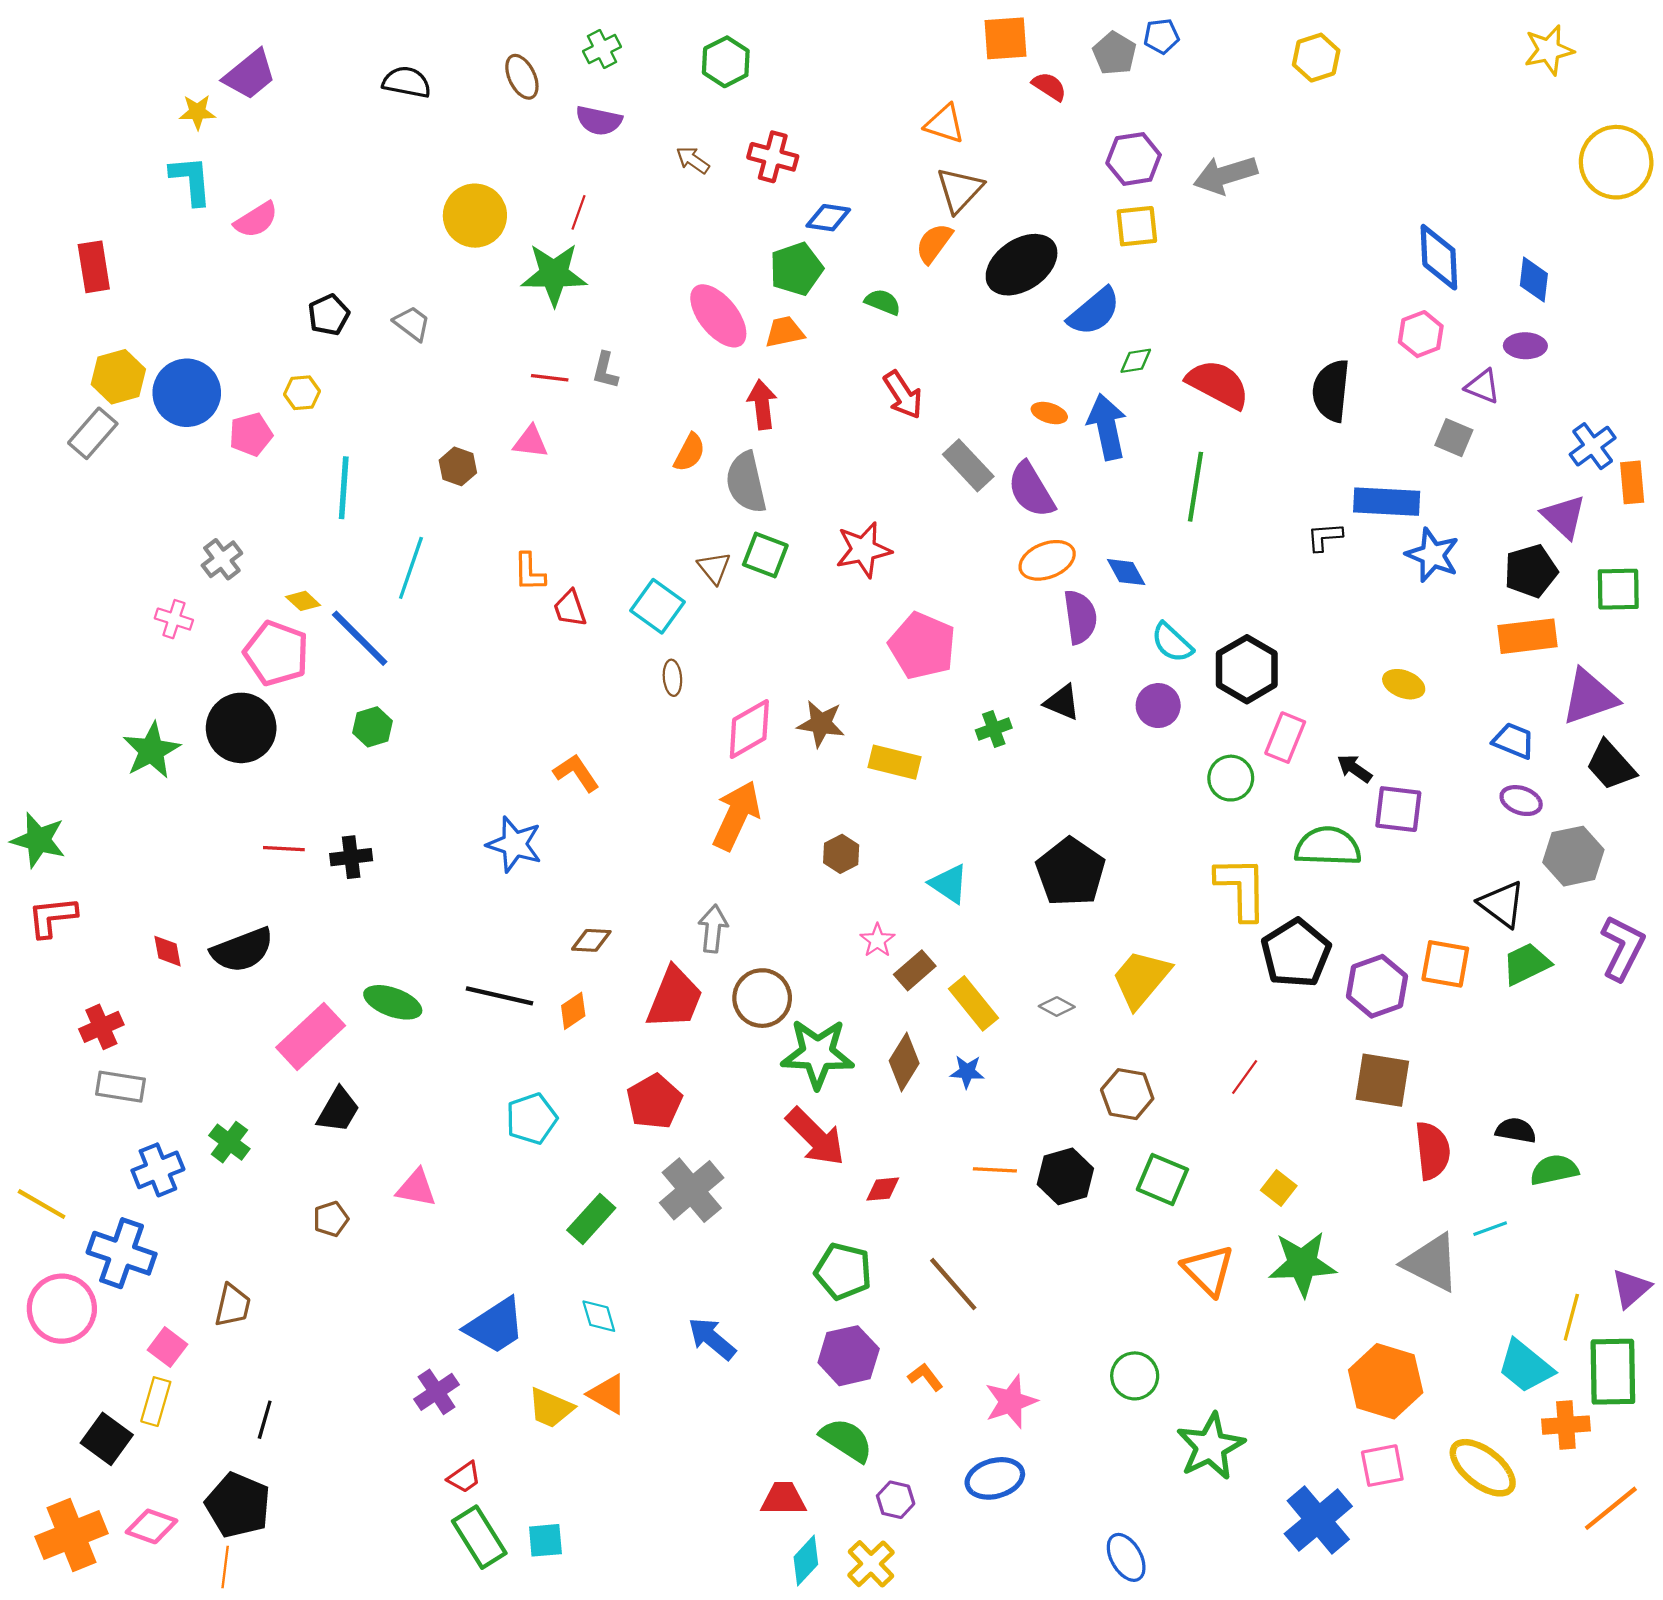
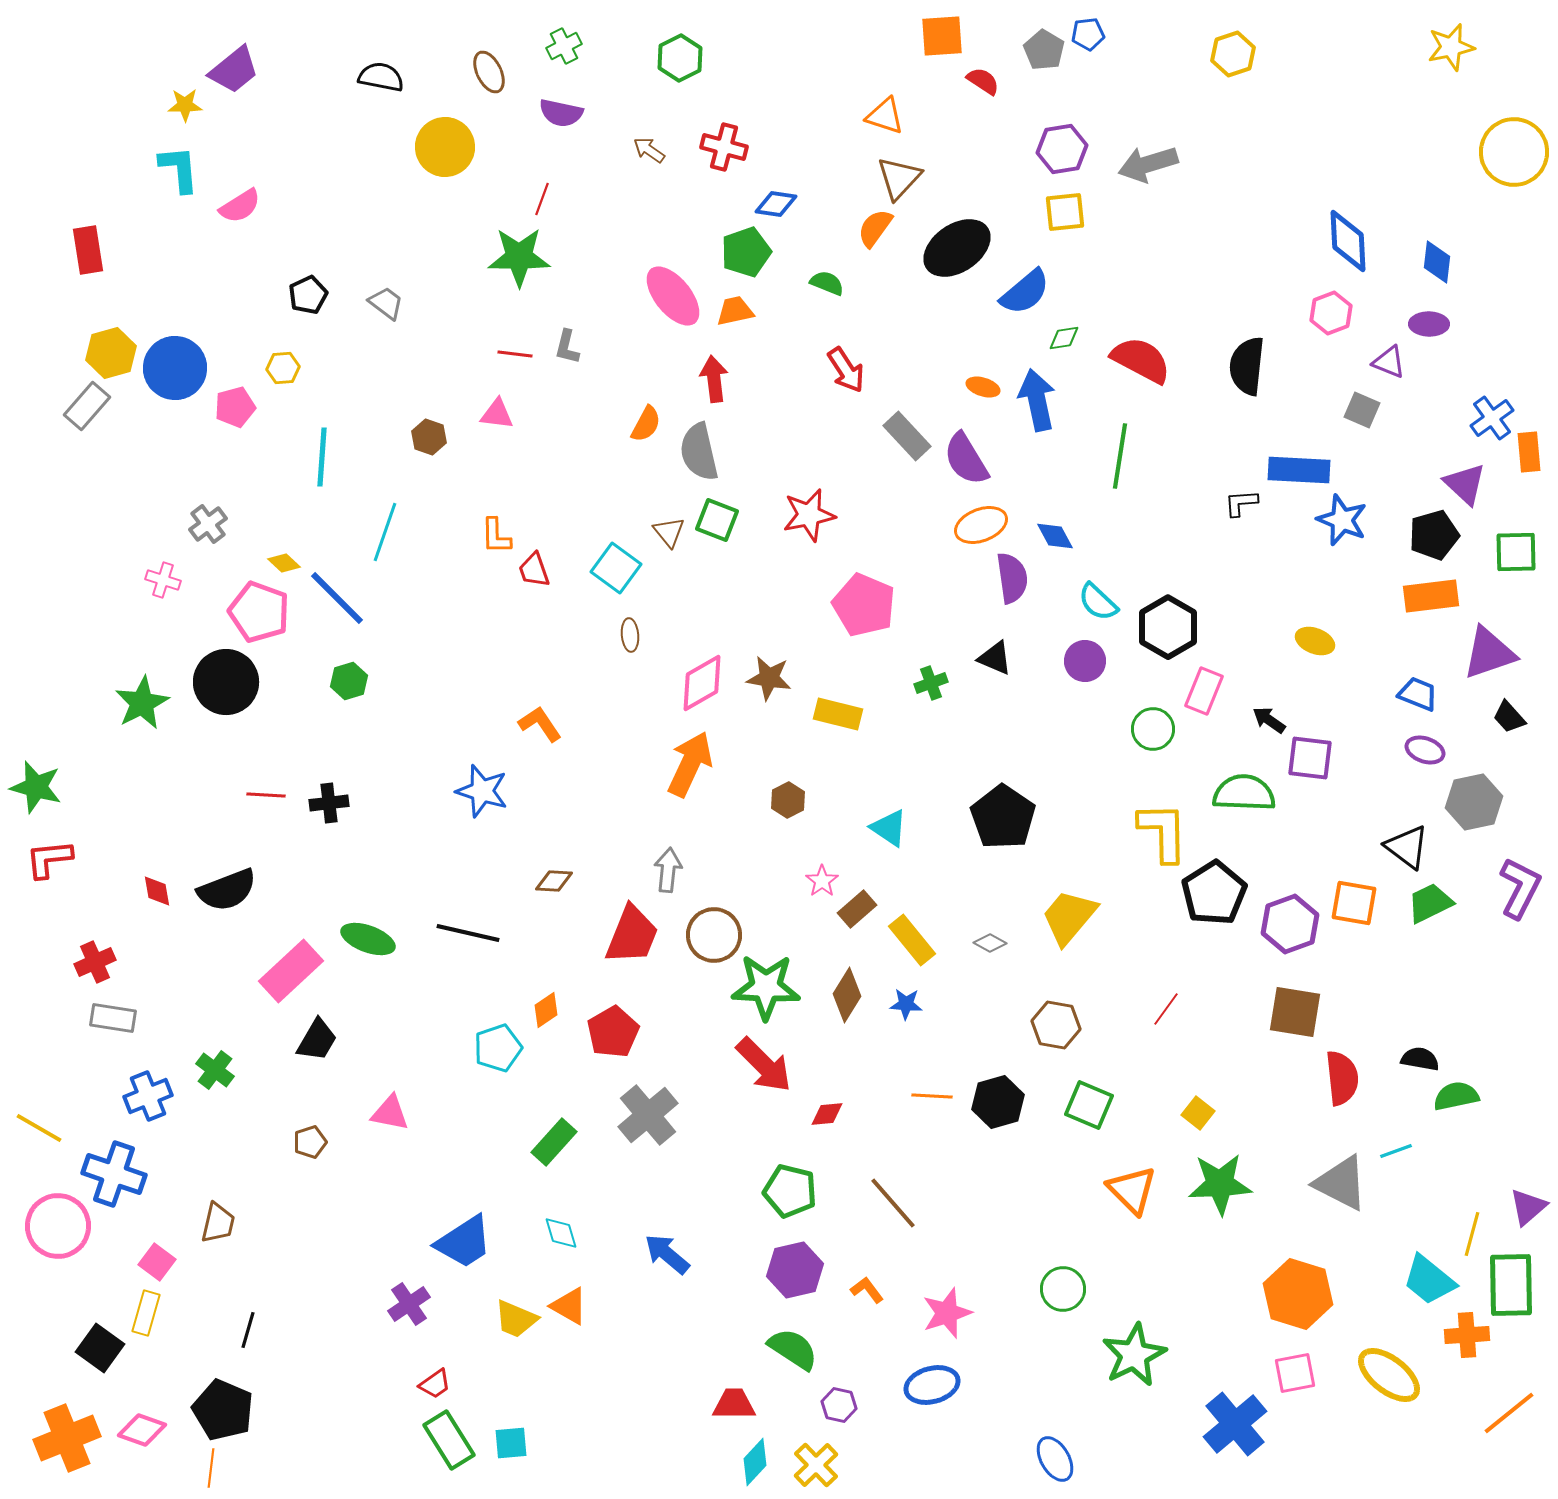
yellow circle: (475, 216) -> (445, 147), moved
black trapezoid: (1611, 765) -> (1509, 717), size x0.7
orange diamond: (573, 1011) -> (546, 1010), moved

